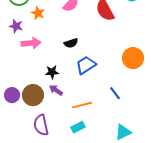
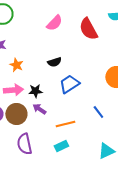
orange star: (38, 13) -> (16, 65), moved
pink arrow: (31, 43) -> (13, 90), moved

